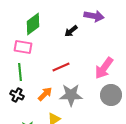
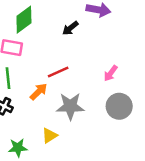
pink arrow: (104, 68) -> (111, 73), size x0.6
orange arrow: (45, 94) -> (39, 92), moved

